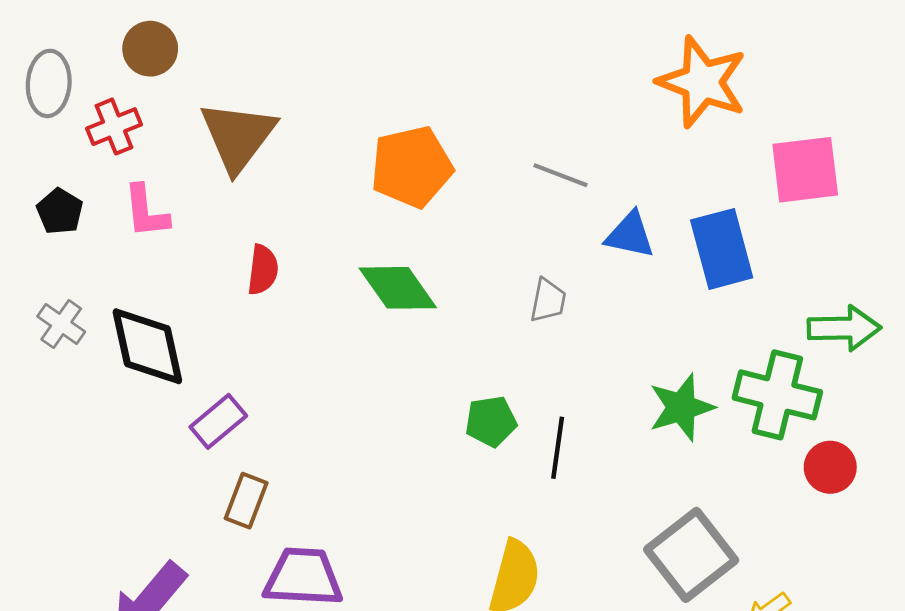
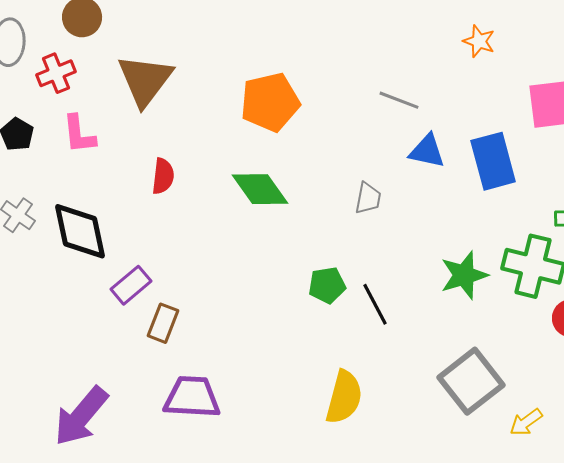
orange star: (702, 82) -> (479, 41), size x0.5
gray line: (560, 175) -> (399, 100), moved
black line: (558, 448) -> (375, 304), turned -36
brown rectangle: (246, 501) -> (163, 323), moved

